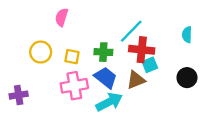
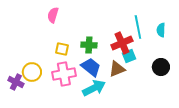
cyan line: (131, 31) -> (138, 27), moved, turned -55
red cross: (142, 50) -> (122, 43), turned -30
yellow circle: (41, 52) -> (32, 72), moved
purple cross: (19, 95) -> (16, 82), turned 35

